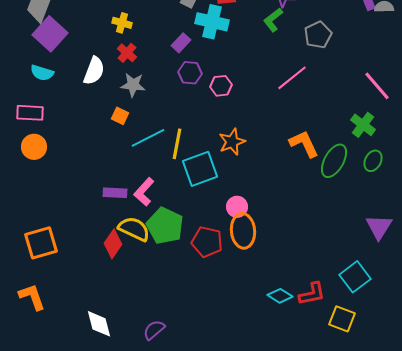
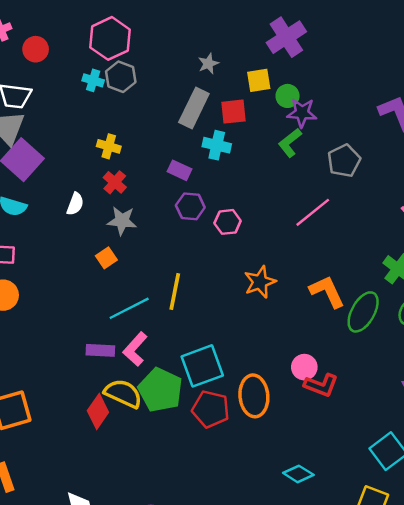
cyan cross: (212, 22) -> (217, 145), size x0.7
purple rectangle: (181, 43) -> (180, 170), turned 72
white semicircle: (94, 71) -> (75, 204), size x0.7
orange square: (120, 116) -> (106, 258), turned 30
cyan line: (148, 138) -> (129, 308), moved
orange star: (232, 142) -> (260, 282), moved
cyan square: (200, 169) -> (202, 366), moved
pink circle: (237, 207) -> (304, 367), moved
red L-shape: (312, 294) -> (321, 385), moved, turned 32

